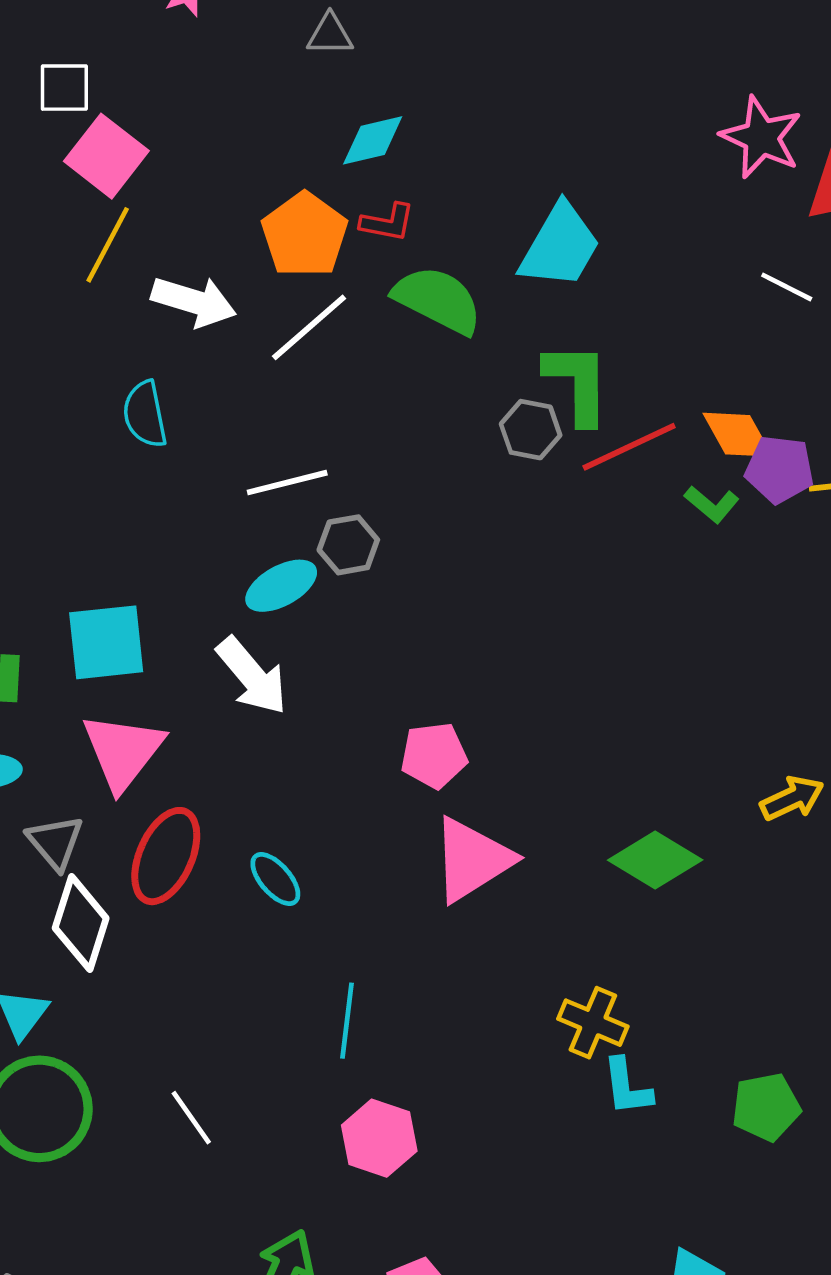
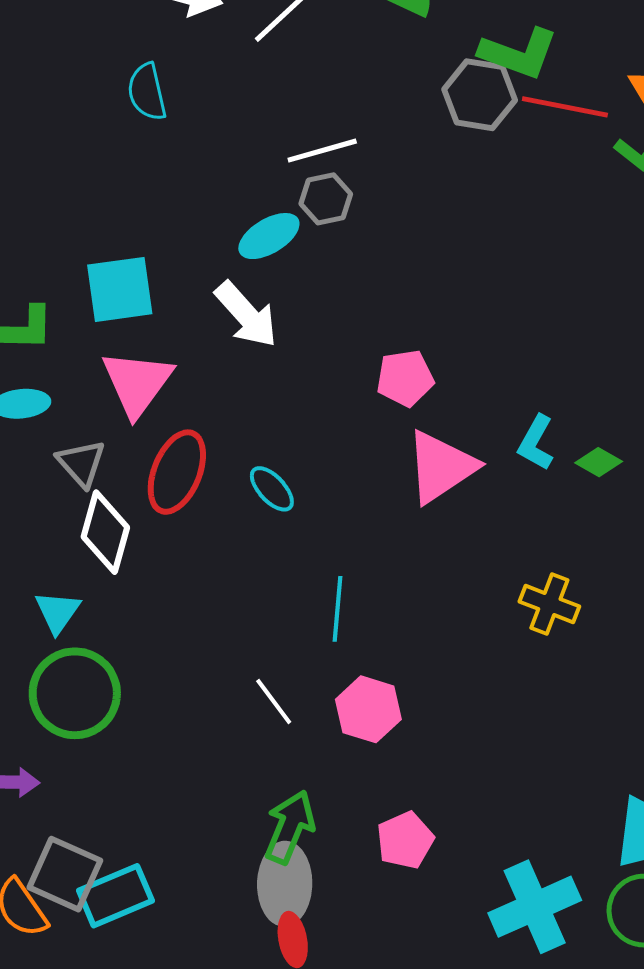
green L-shape: (577, 383) -> (519, 53), turned 112
gray hexagon: (531, 430) -> (480, 95), size x1.4
red line: (629, 447) -> (565, 107), turned 38
white line: (287, 483) -> (322, 151), moved
green diamond: (655, 860) -> (599, 462), size x0.6
cyan L-shape: (627, 1087) -> (536, 443), moved, turned 38
white line: (191, 1118) -> (274, 702), moved

